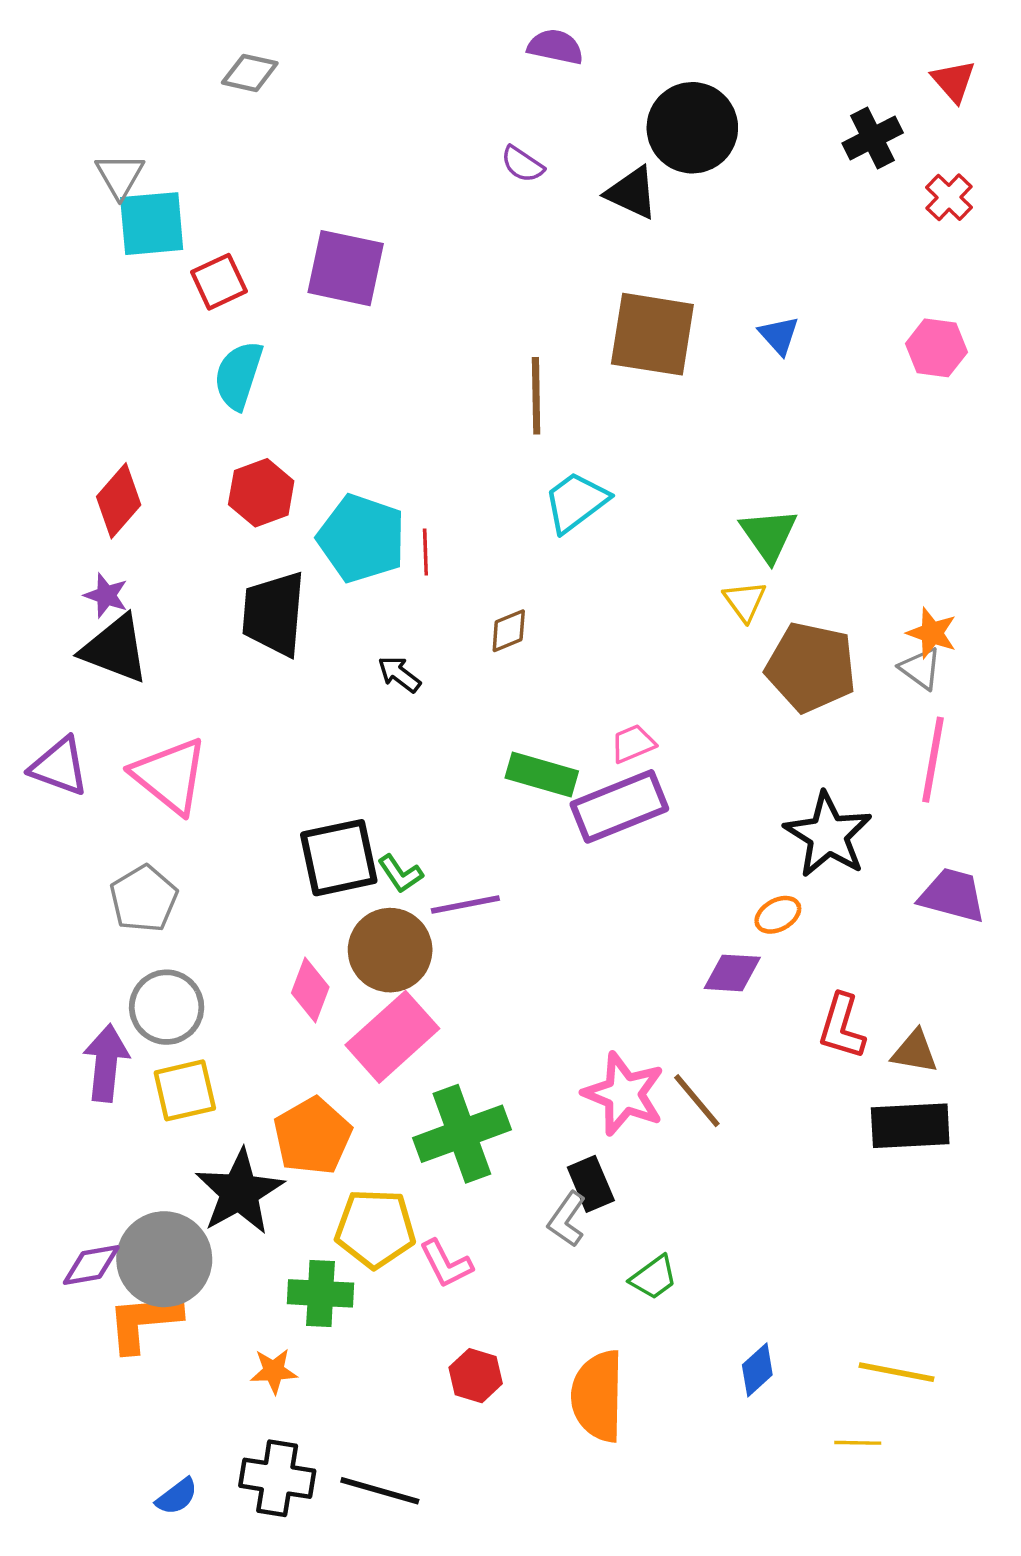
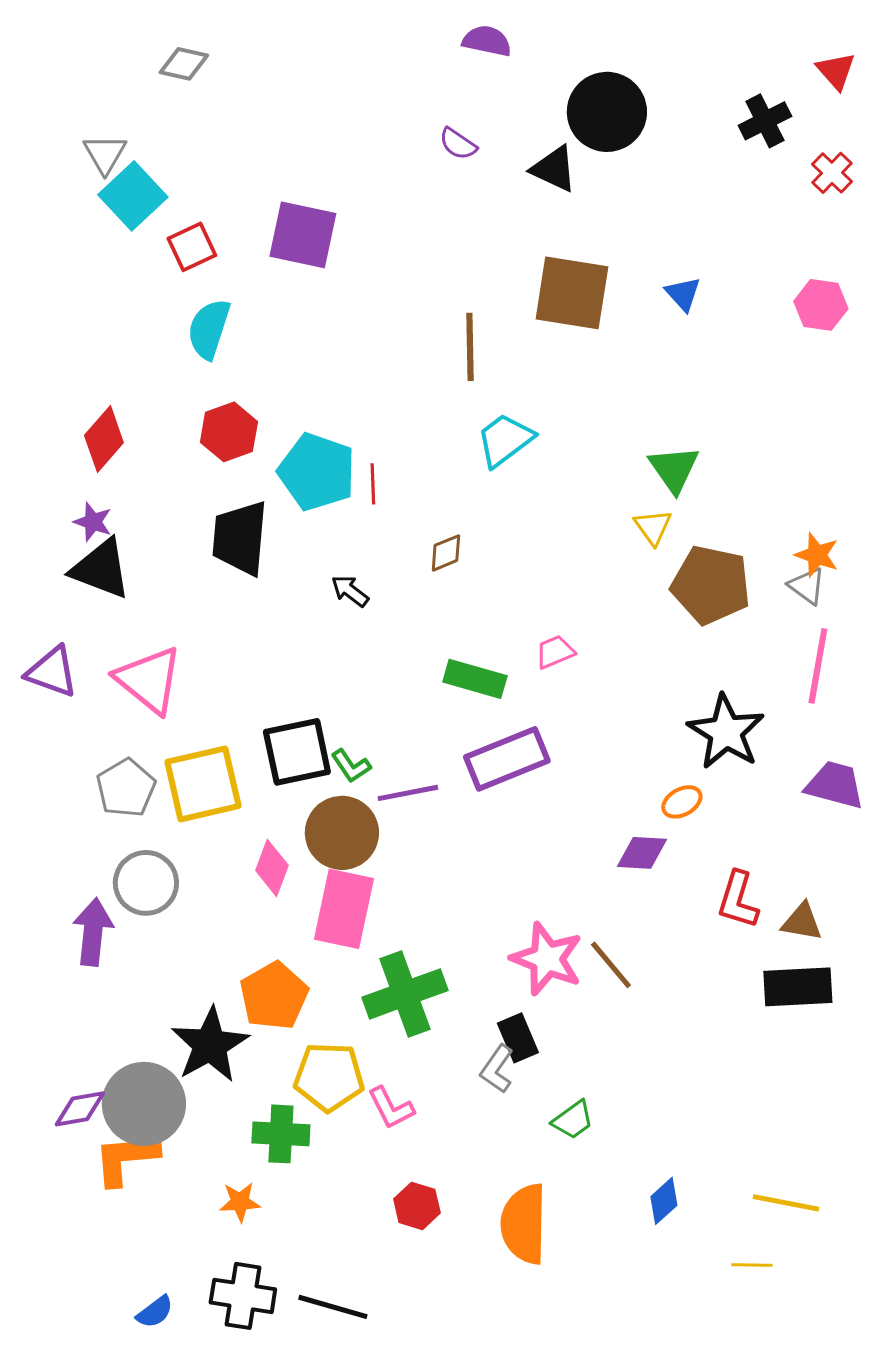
gray diamond: (250, 73) -> (184, 64), moved
cyan square: (152, 224) -> (133, 196), turned -38
purple rectangle: (619, 806) -> (507, 759), moved
pink rectangle: (392, 1037) -> (344, 909), turned -36
yellow square: (185, 1090) -> (203, 784), moved, size x1.4

